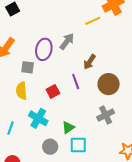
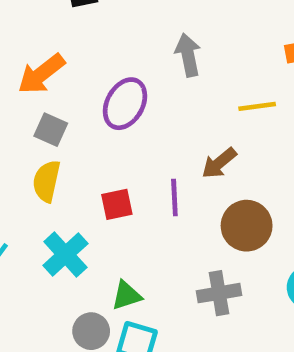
yellow line: (93, 21) -> (257, 106), moved
gray arrow: (67, 41) -> (188, 55), moved, turned -66
gray square: (28, 67) -> (51, 130), moved
gray circle: (50, 147) -> (91, 331), moved

